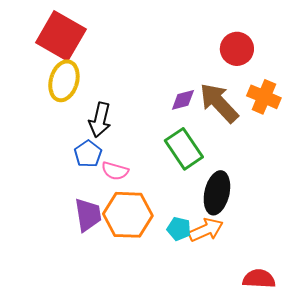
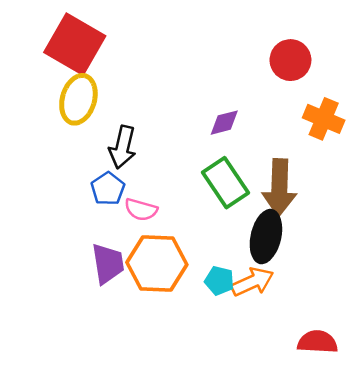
brown arrow: (219, 103) -> (279, 188), moved, turned -135

